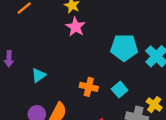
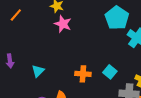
cyan pentagon: (124, 48) -> (117, 18), moved, turned -30

